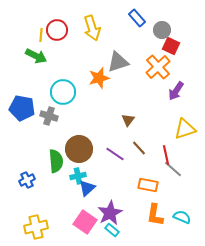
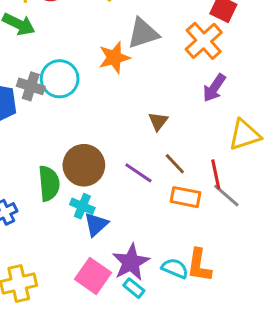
purple arrow: (176, 91) -> (214, 88), moved
gray cross: (49, 116) -> (31, 86), moved
cyan cross: (78, 176) -> (82, 206), turned 35
orange rectangle: (148, 185) -> (185, 197), moved
cyan semicircle: (182, 217) -> (175, 268), moved

